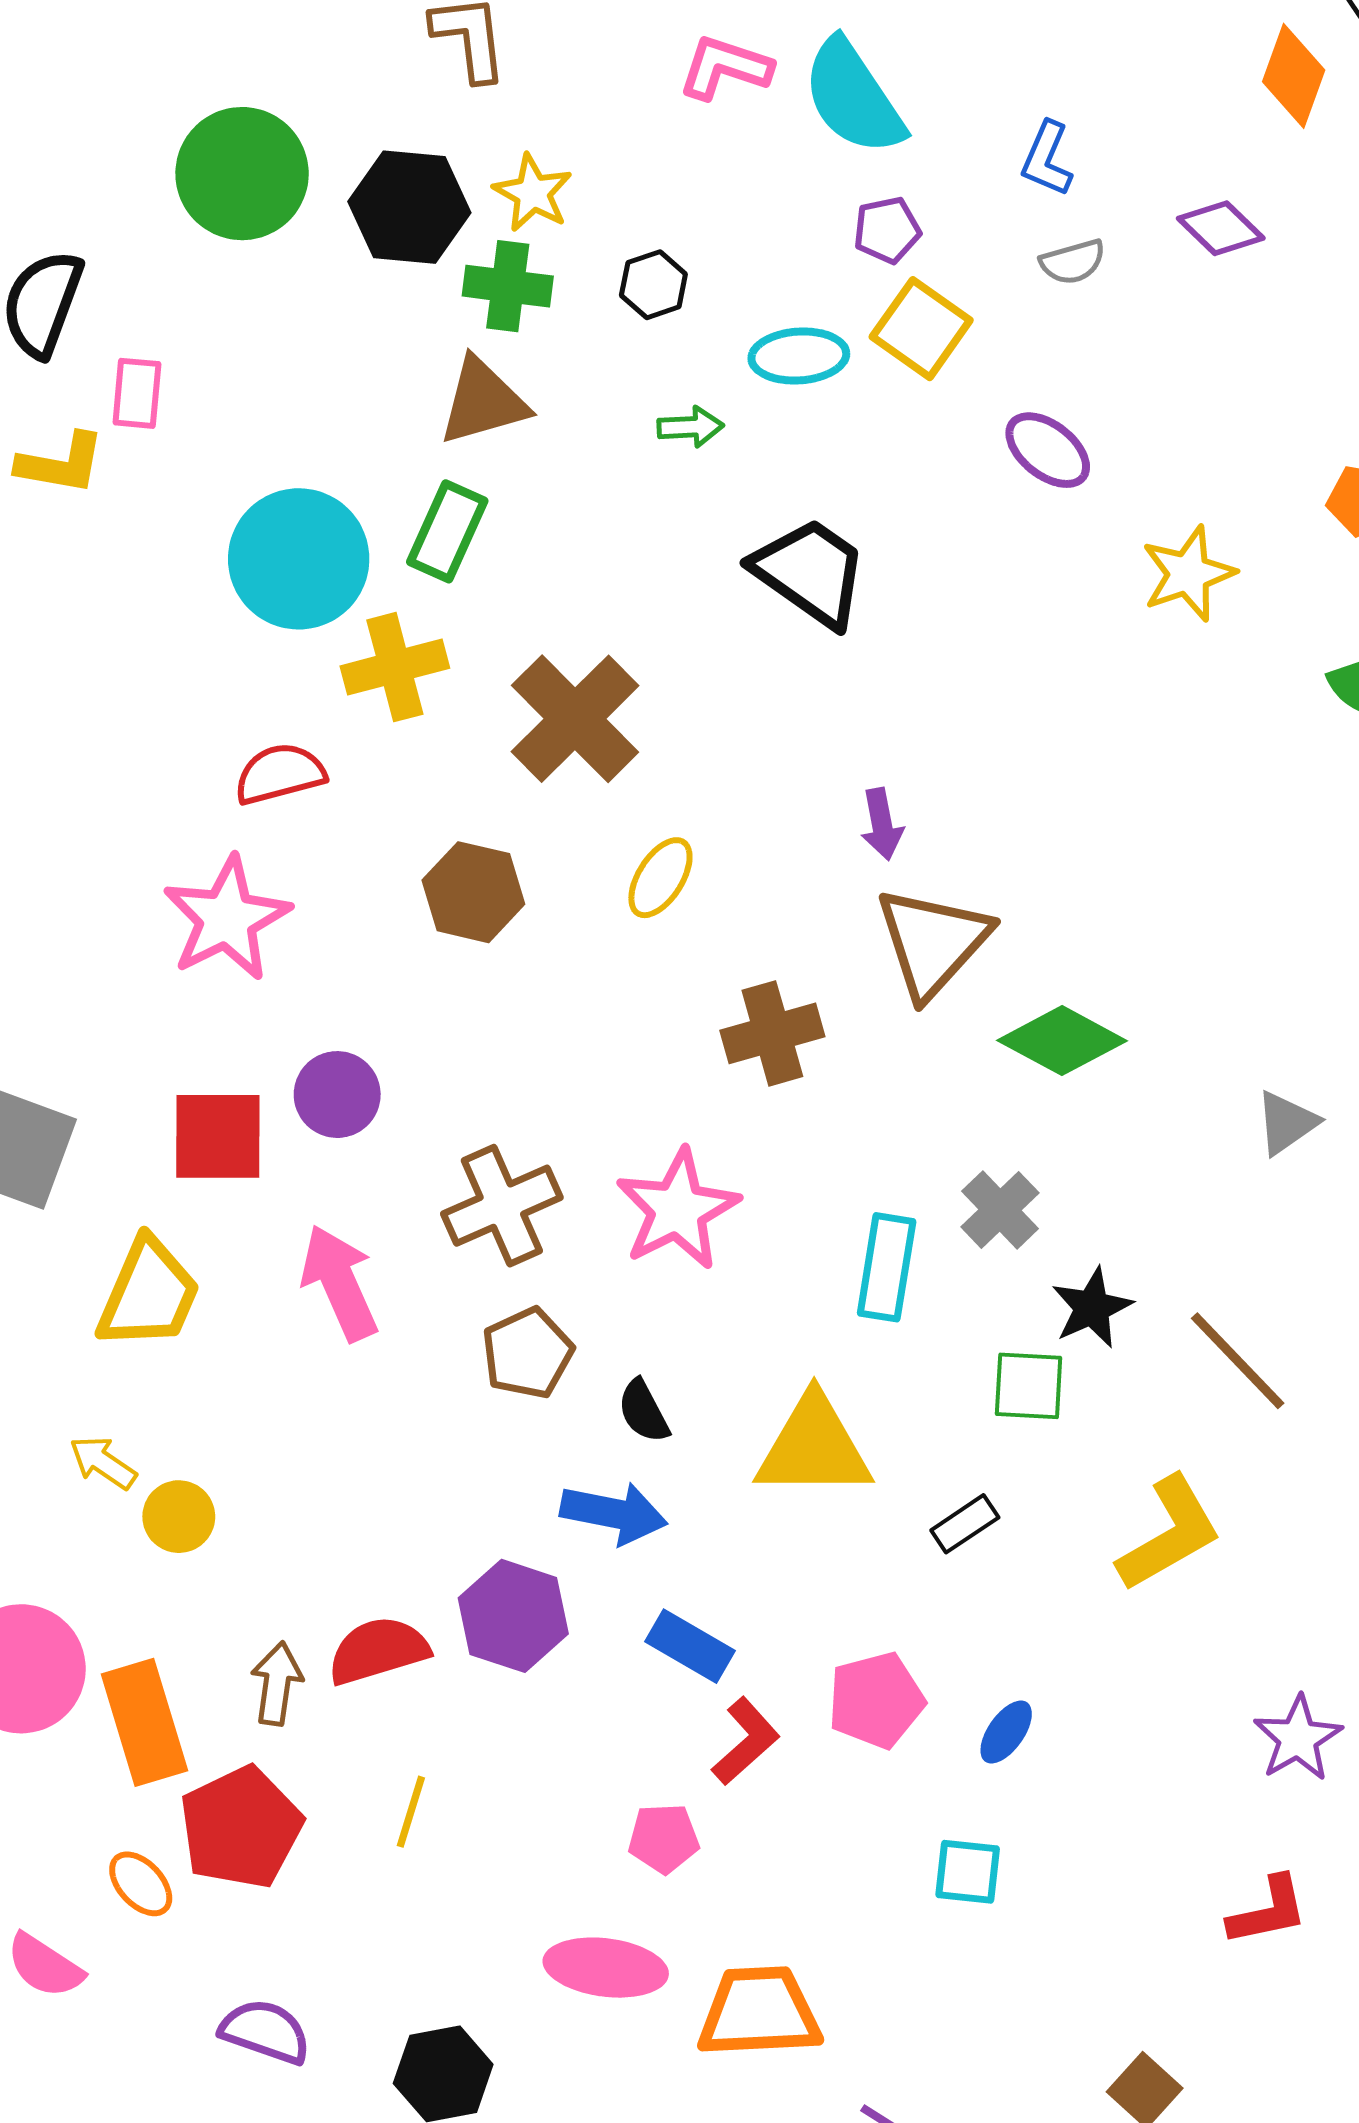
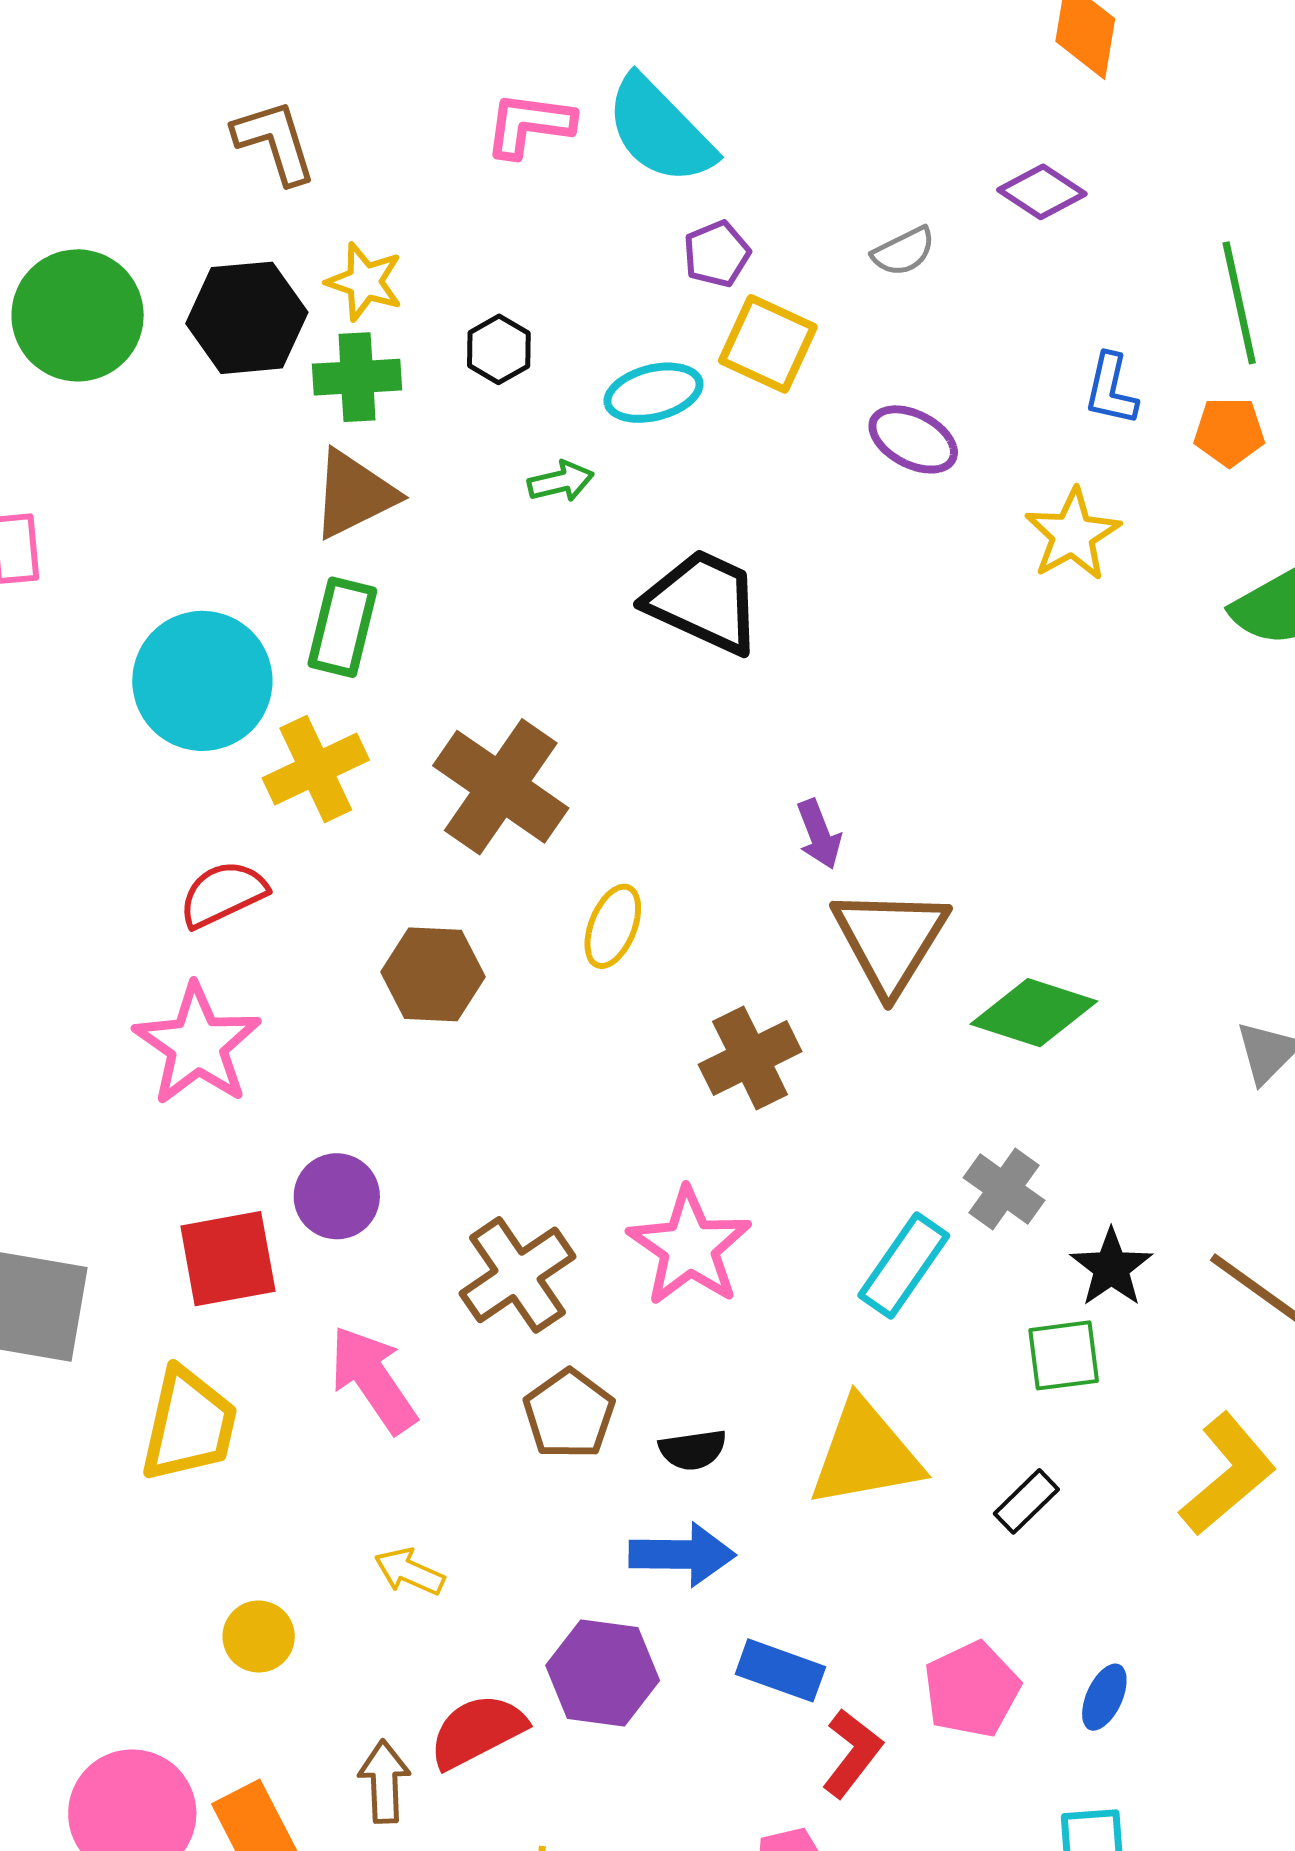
blue L-shape: (1047, 159) -> (1111, 389), moved
cyan rectangle: (887, 1267) -> (904, 1265), turned 36
black semicircle: (644, 1411) -> (693, 1450), turned -60
yellow arrow: (103, 1463) -> (409, 1572), moved

